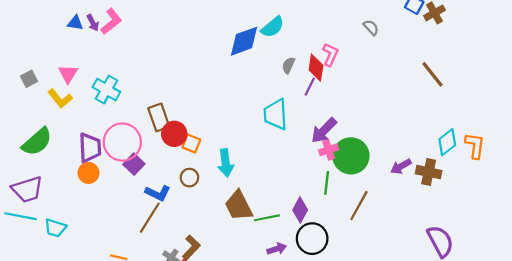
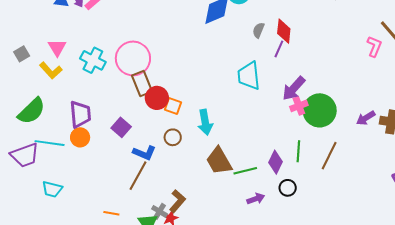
pink L-shape: (330, 55) -> (374, 46), moved
pink circle: (122, 142) -> (133, 58), moved
green line: (327, 183) -> (298, 151), moved
cyan line: (21, 216) -> (50, 143), moved
black circle: (312, 239) -> (288, 188), size x0.6

